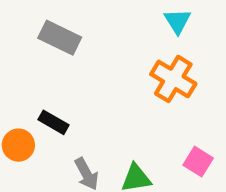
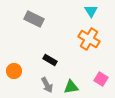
black rectangle: (53, 122) -> (50, 60), moved

